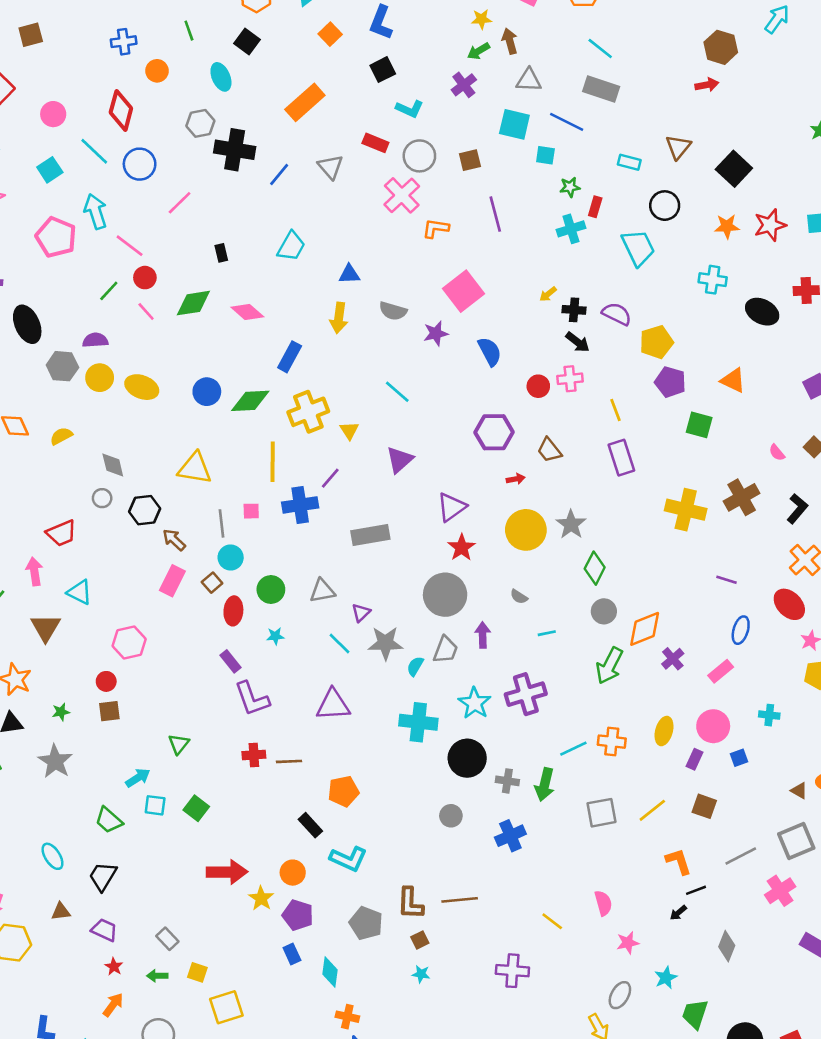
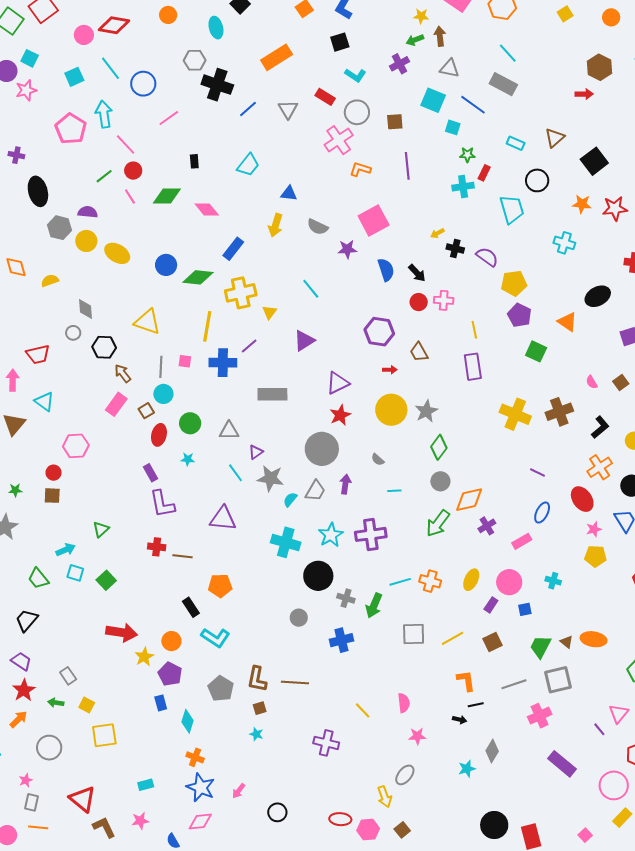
red diamond: (121, 110) -> (114, 25), moved, turned 76
black ellipse: (762, 312) -> (598, 296), moved, turned -65
black arrow: (578, 342) -> (417, 273), moved
brown square: (704, 806) -> (492, 642), turned 36
black arrow: (678, 913) -> (460, 720), turned -136
red star: (114, 967) -> (24, 690), size x1.6
cyan star: (666, 978) -> (467, 769), moved
green trapezoid: (695, 1014) -> (540, 647), moved

